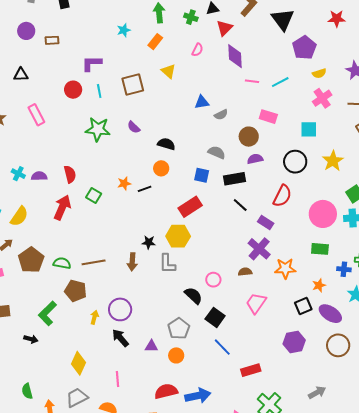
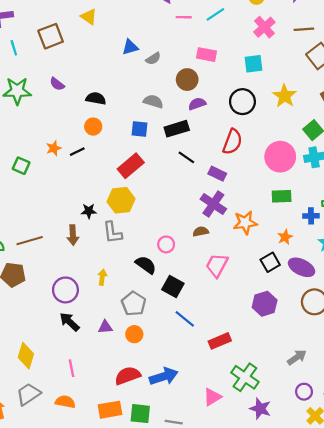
yellow arrow: (94, 317) -> (102, 277), moved

